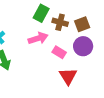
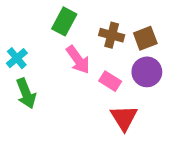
green rectangle: (41, 13) -> (64, 21), moved
pink arrow: (38, 38) -> (78, 60), turned 72

